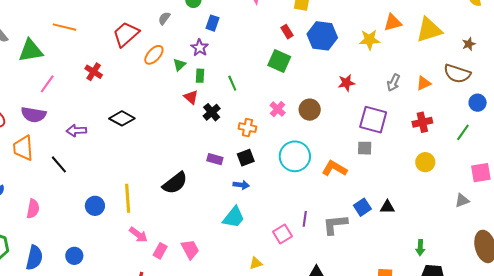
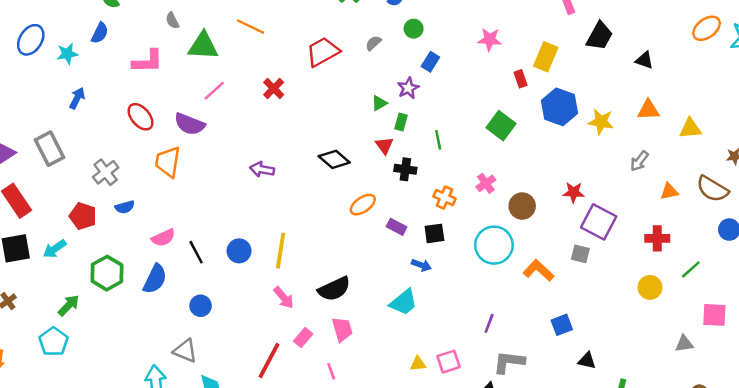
yellow triangle: (429, 30) -> (690, 129), size x0.7
red rectangle: (287, 32) -> (520, 79), moved
yellow star: (369, 40) -> (601, 122), moved
orange ellipse: (154, 55) -> (363, 205), moved
red star: (346, 83) -> (574, 192), moved
gray arrow: (393, 83) -> (639, 161), moved
brown circle: (310, 110) -> (522, 206), moved
black cross: (212, 112) -> (405, 169), turned 36
black diamond: (122, 118) -> (334, 159), moved
purple arrow: (76, 131) -> (262, 169), moved
green line: (463, 132) -> (691, 269), moved
black line: (59, 164) -> (196, 252), moved
black semicircle: (175, 183) -> (334, 289), moved
black triangle: (387, 207) -> (587, 361), moved
pink semicircle: (33, 209) -> (163, 238), turned 42
gray L-shape: (335, 224) -> (509, 362), moved
pink square: (282, 234) -> (448, 362), moved
pink rectangle: (160, 251) -> (303, 337), moved
blue semicircle: (34, 258) -> (155, 279), moved

